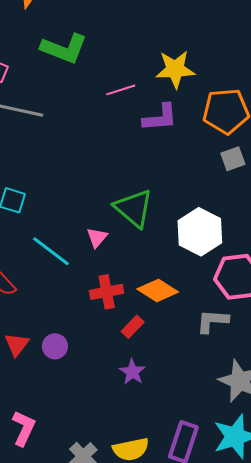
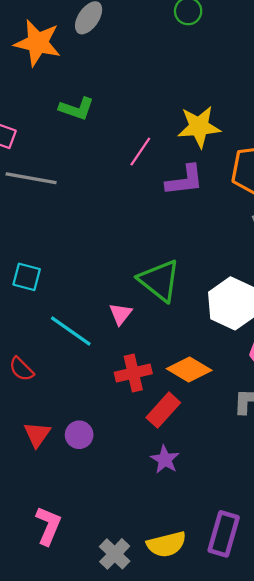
green L-shape: (64, 48) -> (77, 109), size x0.7
pink line: (121, 90) -> (140, 152), turned -36
red rectangle: (133, 327) -> (163, 410), size x1.4

